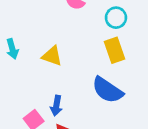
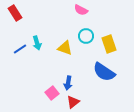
cyan circle: (116, 18) -> (86, 36), moved

